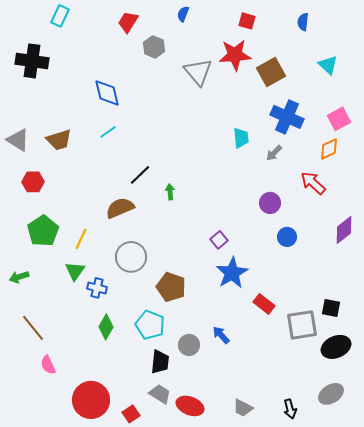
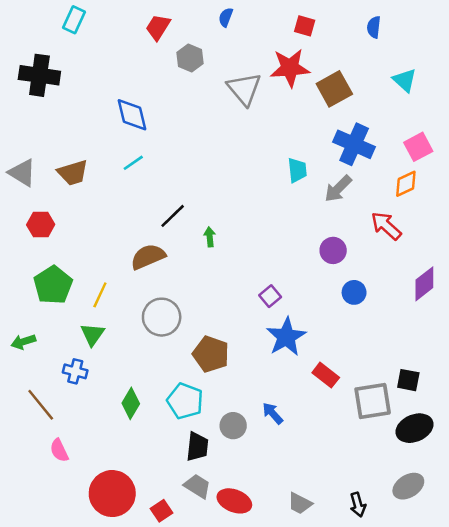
gray arrow: (274, 153) -> (338, 189), size x1.4
blue cross: (97, 288) -> (75, 371), moved

